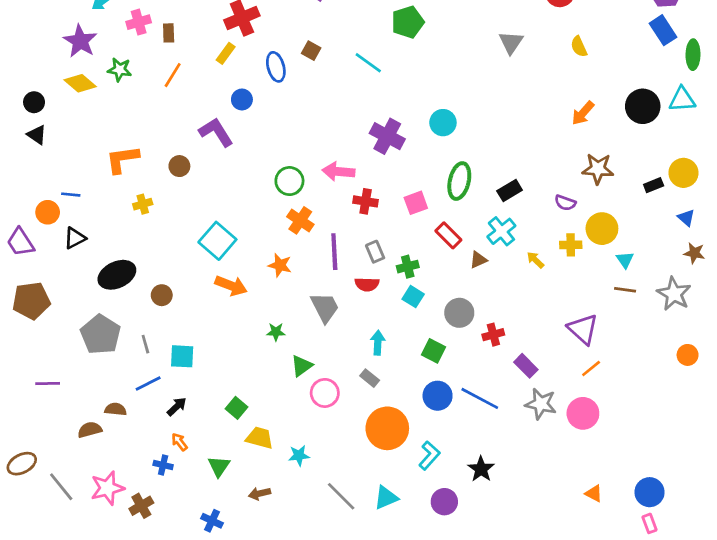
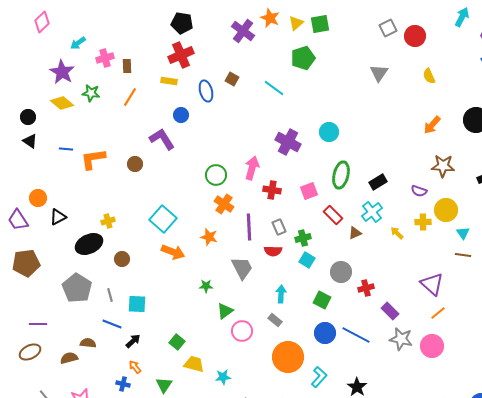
yellow rectangle: (226, 53) -> (169, 81), turned 63
pink arrow: (338, 172) -> (252, 168), turned 100
blue line: (71, 195) -> (66, 149), moved
yellow cross: (143, 204) -> (108, 221), moved
blue line: (148, 383) -> (112, 324), turned 48
brown ellipse: (22, 464) -> (30, 352), moved

